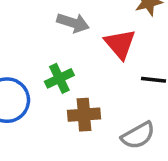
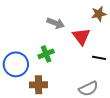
brown cross: (84, 115) -> (39, 85), moved

